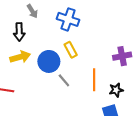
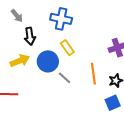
gray arrow: (32, 11) -> (17, 16), moved
black arrow: (19, 32) -> (30, 36), moved

